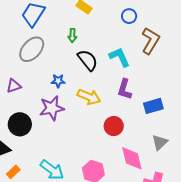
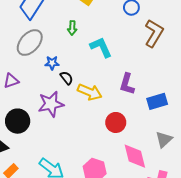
cyan L-shape: (120, 57) -> (101, 47), moved
black semicircle: (88, 60) -> (67, 78), moved, size x0.6
blue star: (58, 81) -> (52, 63), moved

